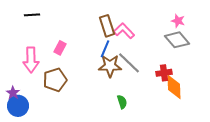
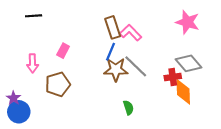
pink star: (178, 21) -> (187, 22), size x1.6
gray diamond: (177, 40) -> (189, 63), moved
pink arrow: (31, 60) -> (32, 63), size x0.7

